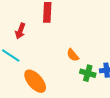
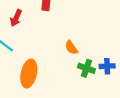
orange ellipse: (35, 81) -> (29, 74), turned 50

